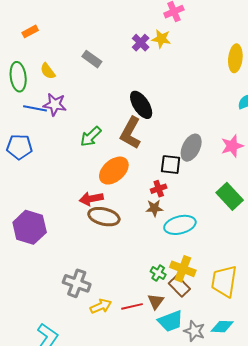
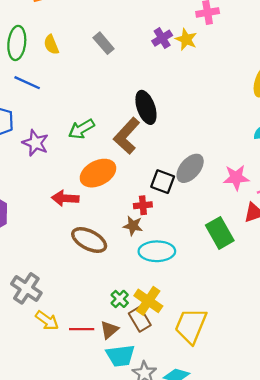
purple star: (55, 105) -> (35, 143), moved
brown ellipse: (104, 217) -> (89, 240), moved
yellow arrow: (101, 306) -> (47, 320), turned 45

